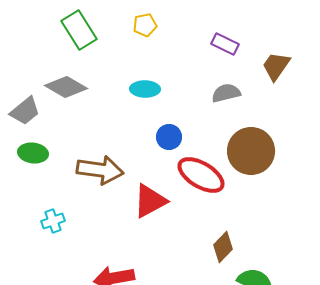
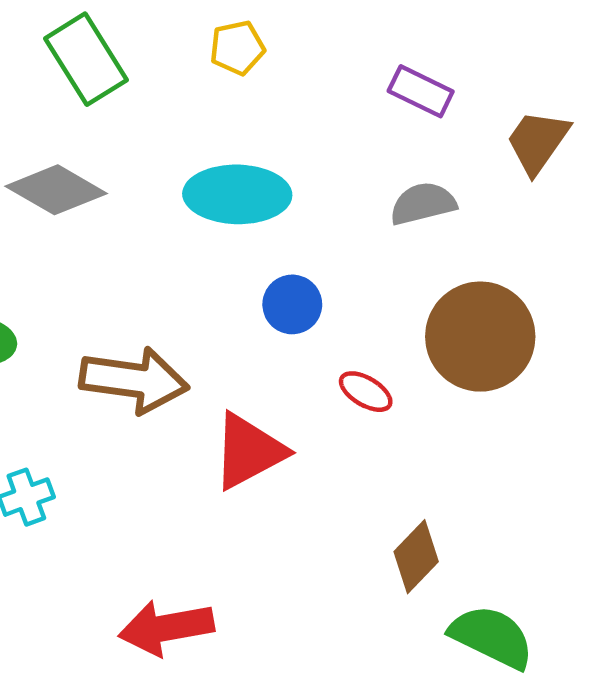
cyan ellipse: (145, 89) -> (237, 194), size x1.5
red ellipse: (201, 175) -> (366, 392), size x0.5

